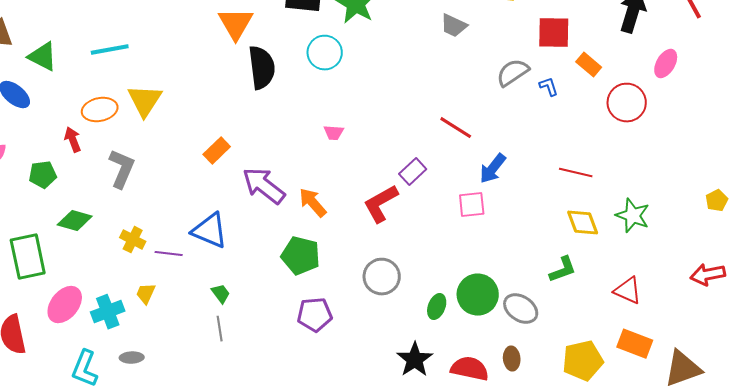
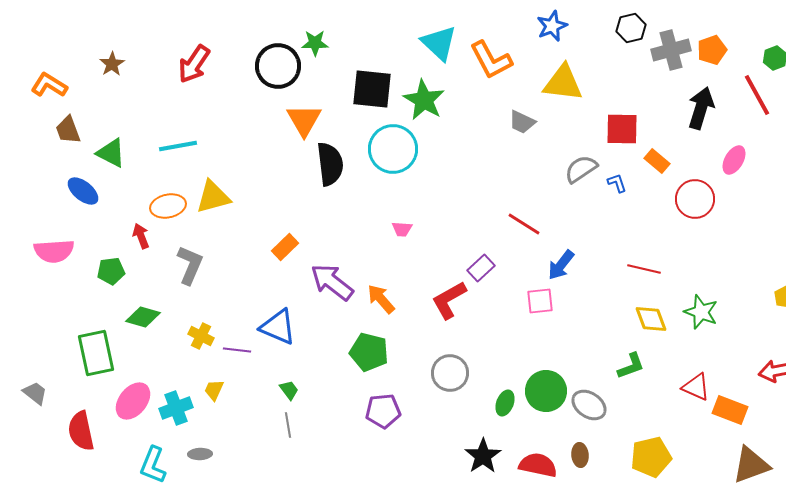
cyan circle: (325, 53) -> (393, 149), size x1.4
yellow triangle: (145, 101) -> (213, 197), turned 42
orange rectangle: (635, 344) -> (730, 410), moved

